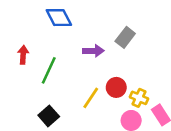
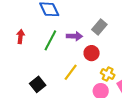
green line: (49, 70) -> (50, 40), moved
red circle: (116, 87) -> (92, 53), moved

